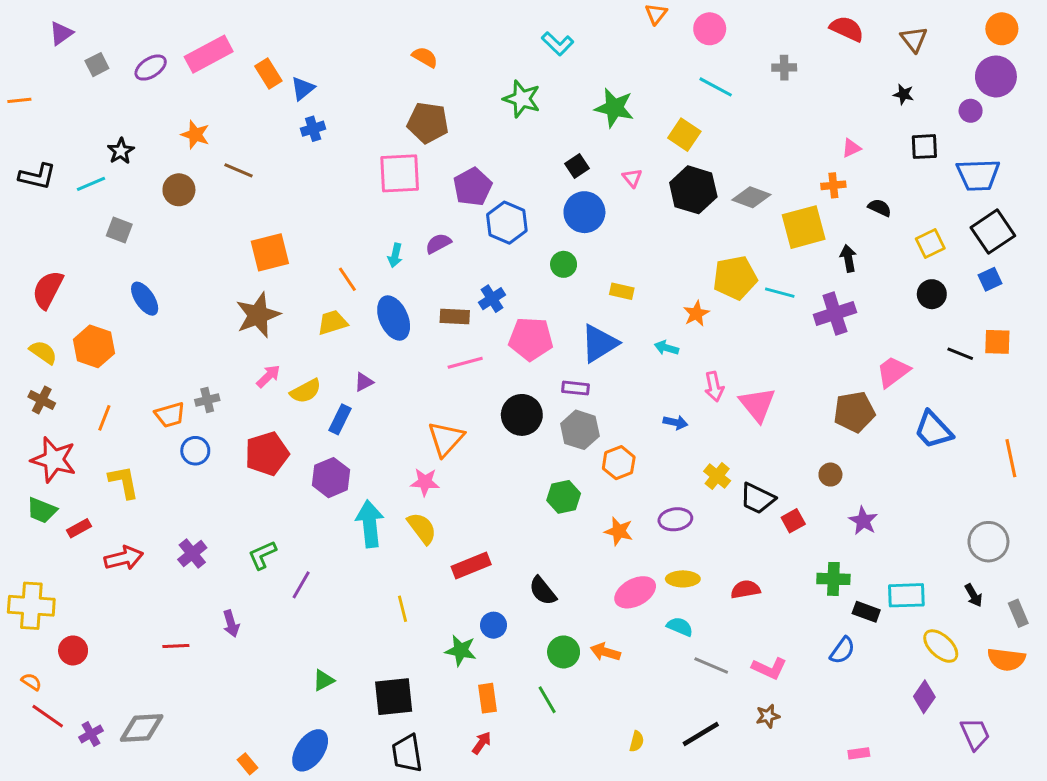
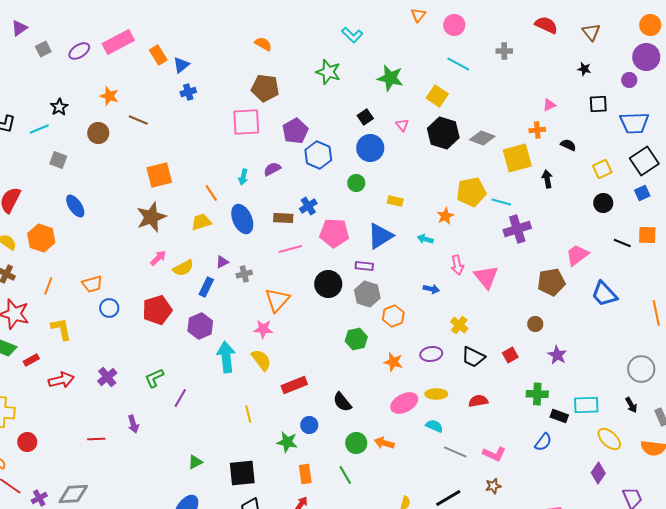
purple cross: (835, 314) -> (517, 229), moved
gray cross: (207, 400) -> (244, 274), moved
black trapezoid: (757, 498) -> (473, 357), moved

